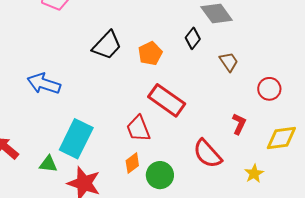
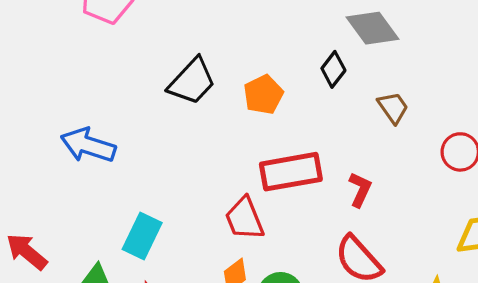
red rectangle: (167, 100) -> (291, 172), turned -45
red L-shape: (239, 124) -> (360, 190), moved
cyan rectangle: (76, 139) -> (142, 236), size x0.7

